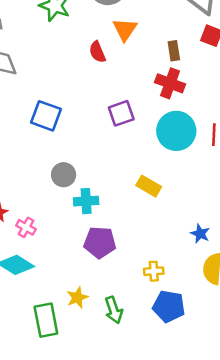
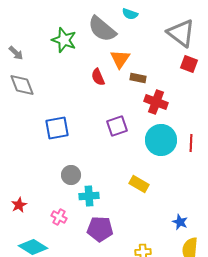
brown rectangle: (174, 51) -> (138, 78), moved, turned -70
blue square: (46, 116) -> (57, 128), turned -30
pink cross: (26, 227) -> (59, 217), moved

